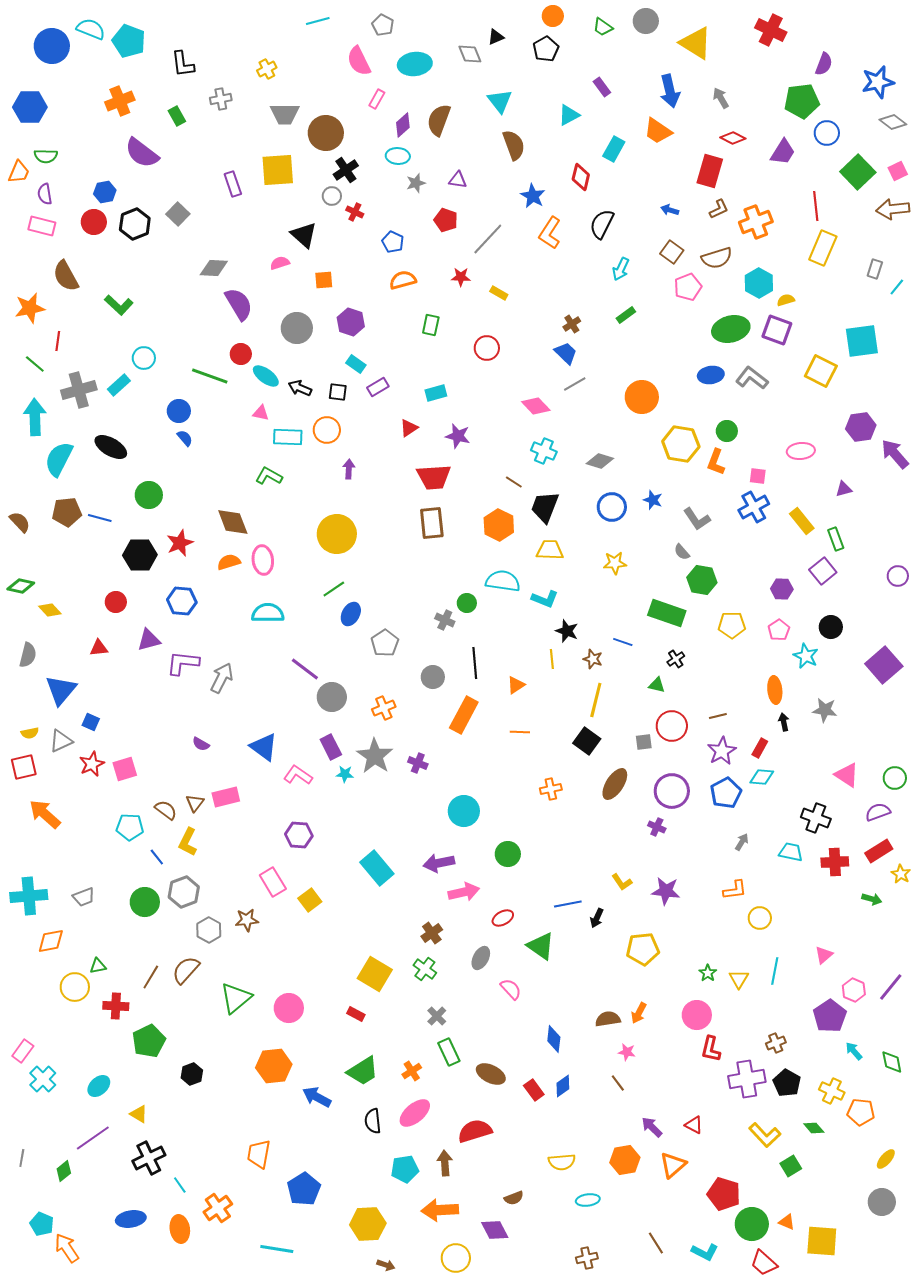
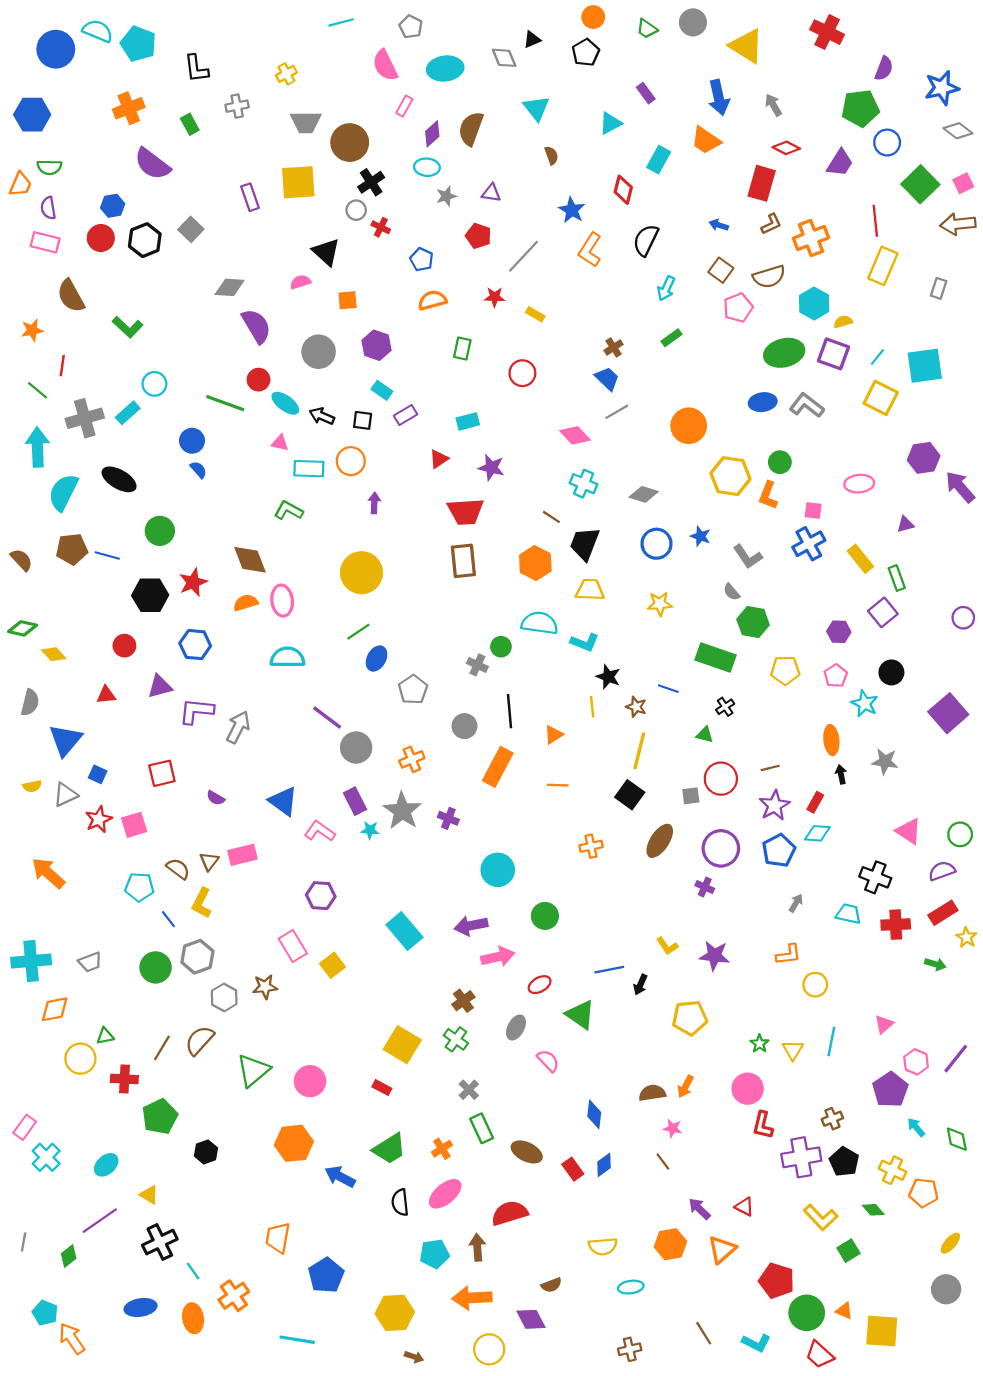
brown semicircle: (514, 145) -> (551, 155), size x0.6
cyan line: (897, 287) -> (877, 357), moved
orange star: (30, 308) -> (32, 330), size x0.7
red square: (24, 767) -> (162, 773), moved

